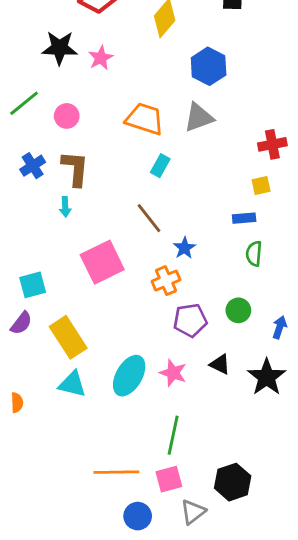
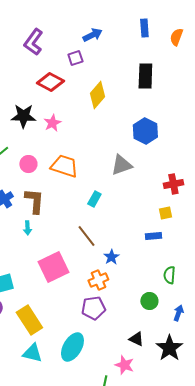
blue hexagon: (209, 66) -> (145, 131), moved
orange trapezoid: (145, 119) -> (64, 166), moved
green semicircle: (254, 254) -> (169, 275), moved
purple pentagon: (190, 320) -> (93, 308), moved
pink star: (173, 373) -> (124, 365), moved

